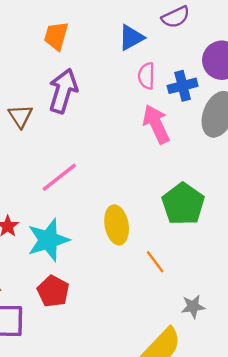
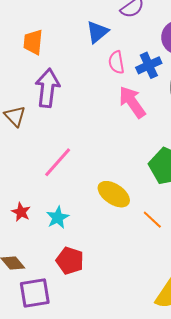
yellow ellipse: (117, 225) -> (114, 194), turned -36
cyan star: (48, 240) -> (58, 218), size x0.6

